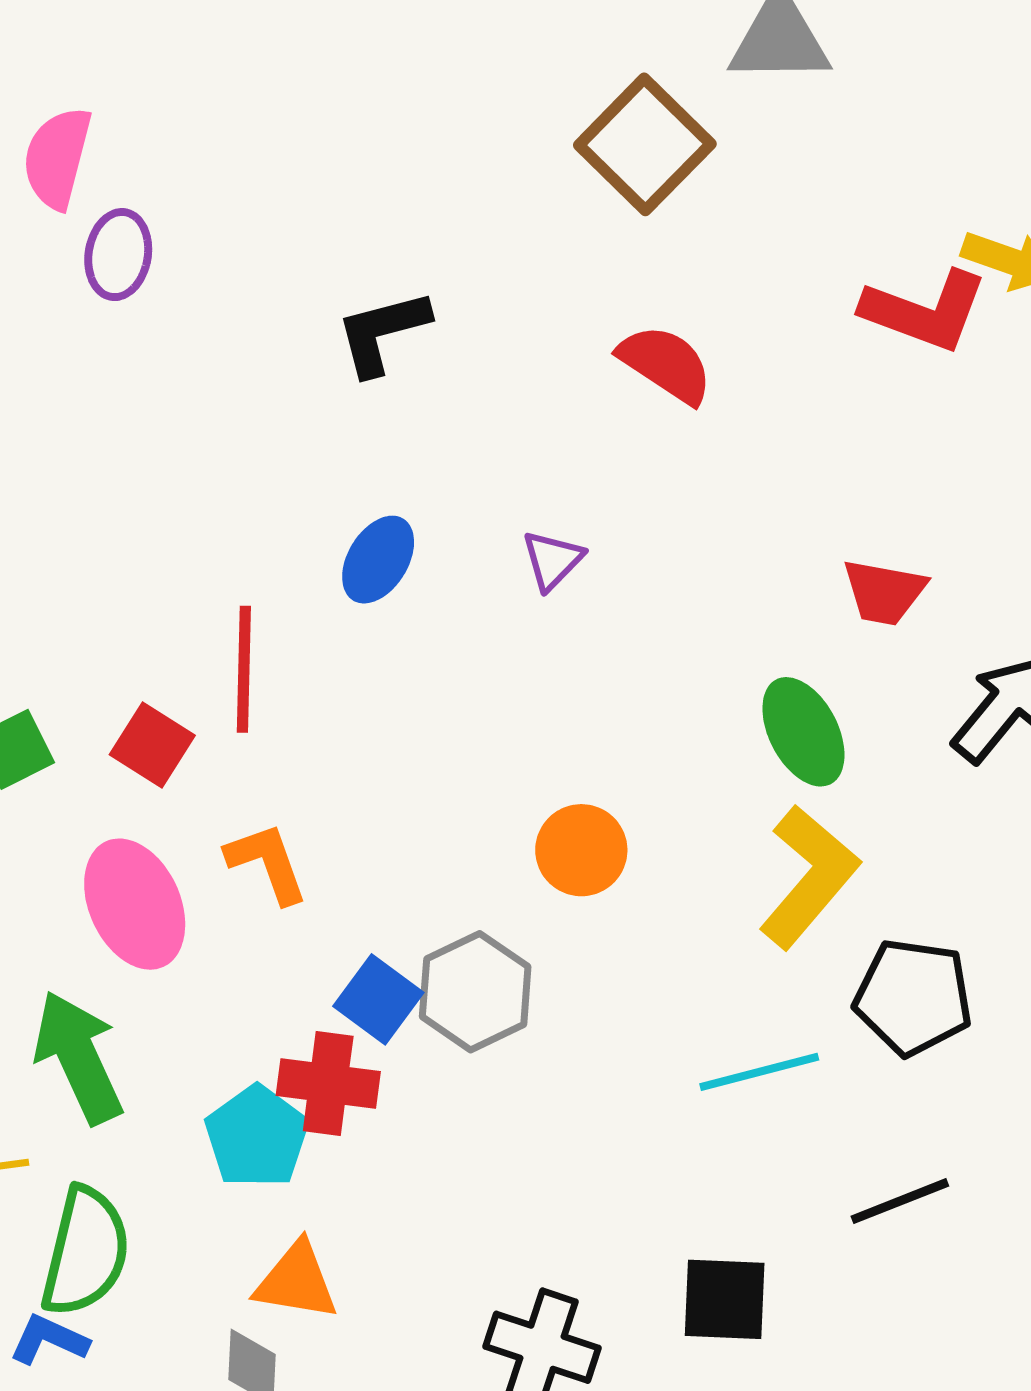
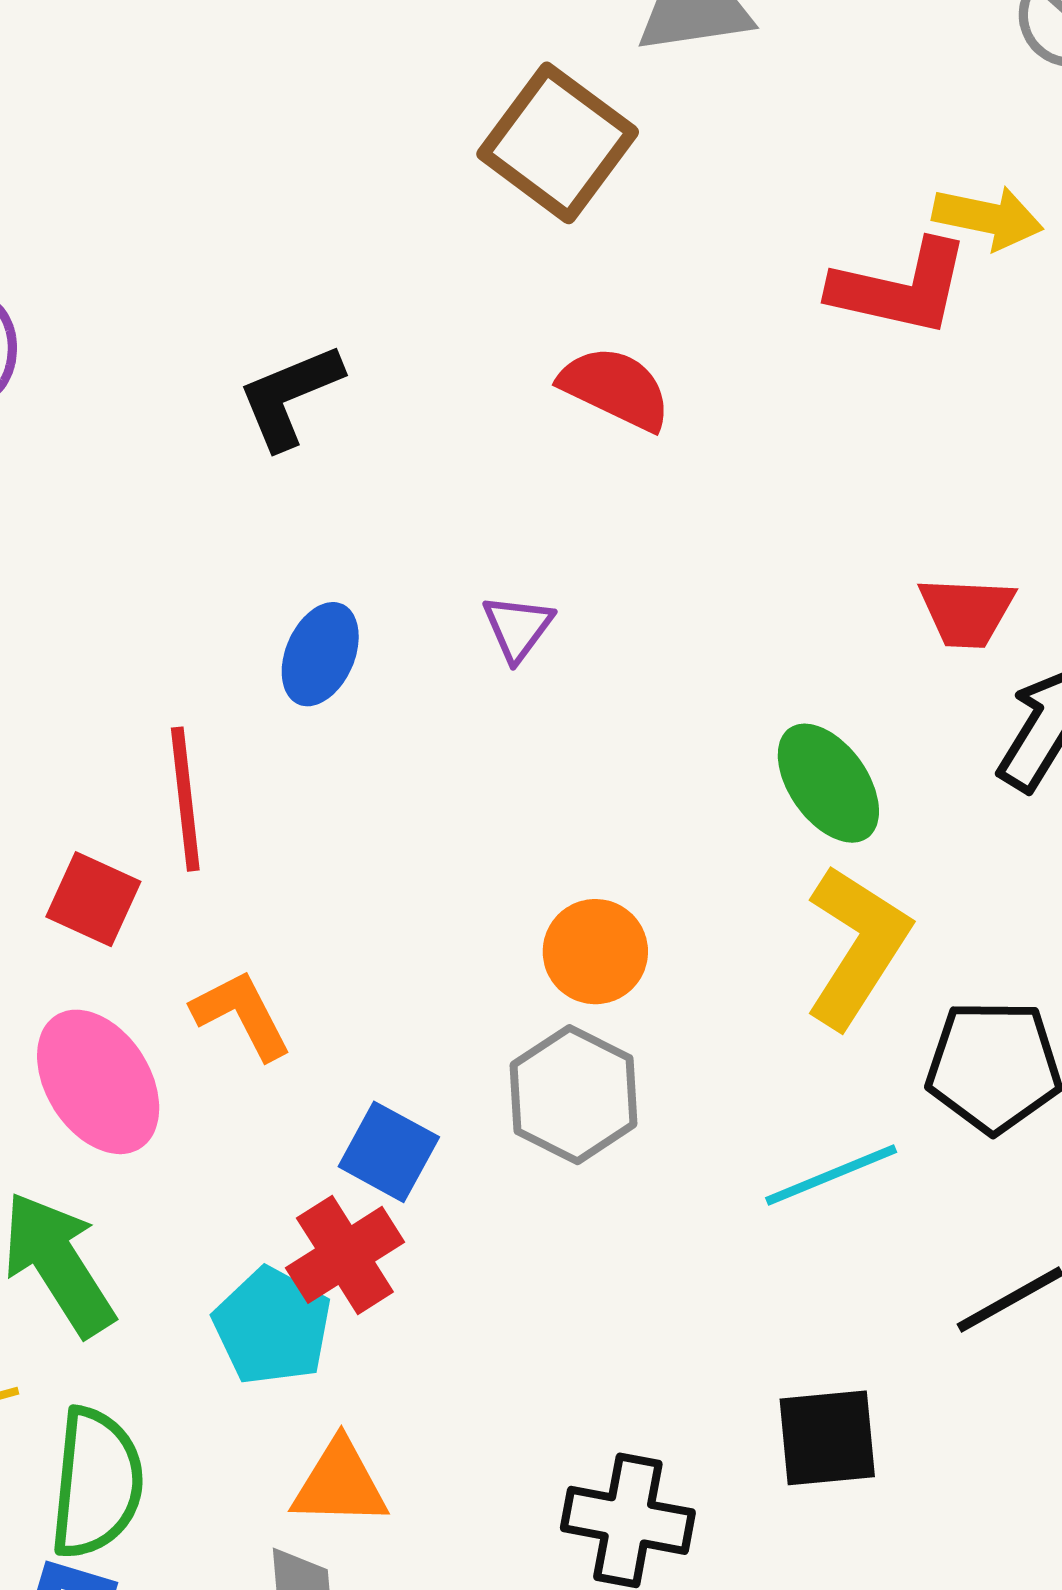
red trapezoid: (884, 592) -> (967, 612), moved
gray hexagon: (475, 992) -> (574, 1095), moved
red cross: (328, 1084) -> (345, 1255), turned -32

